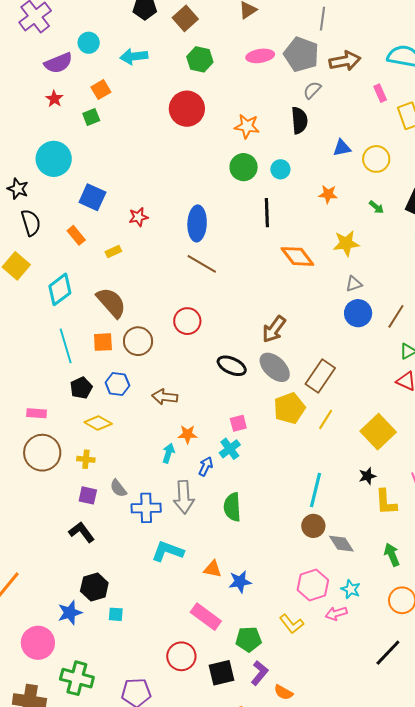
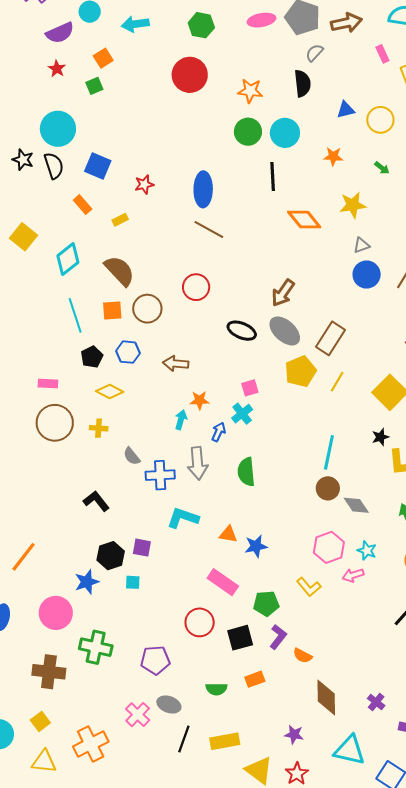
cyan circle: (280, 169) -> (285, 133), size x1.5
black semicircle: (31, 223) -> (54, 166), moved
purple square: (88, 495) -> (142, 548), moved

